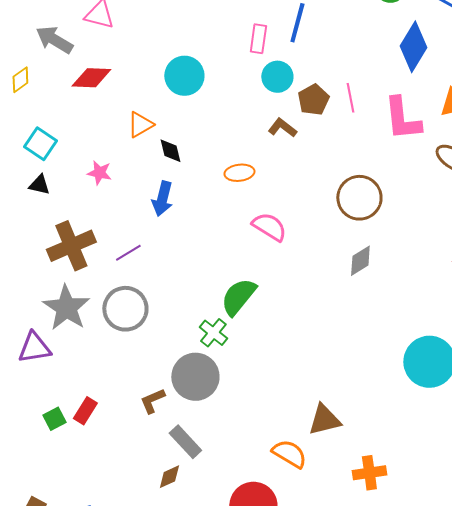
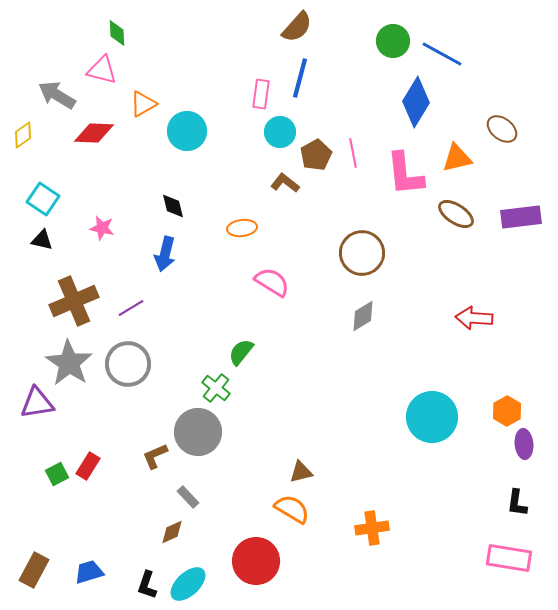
orange triangle: (140, 125) -> (143, 104), moved
green semicircle: (238, 297) -> (241, 352), size x0.7
brown triangle: (324, 420) -> (301, 472), moved, size x0.7
gray rectangle: (185, 442) -> (188, 497), size x0.7

